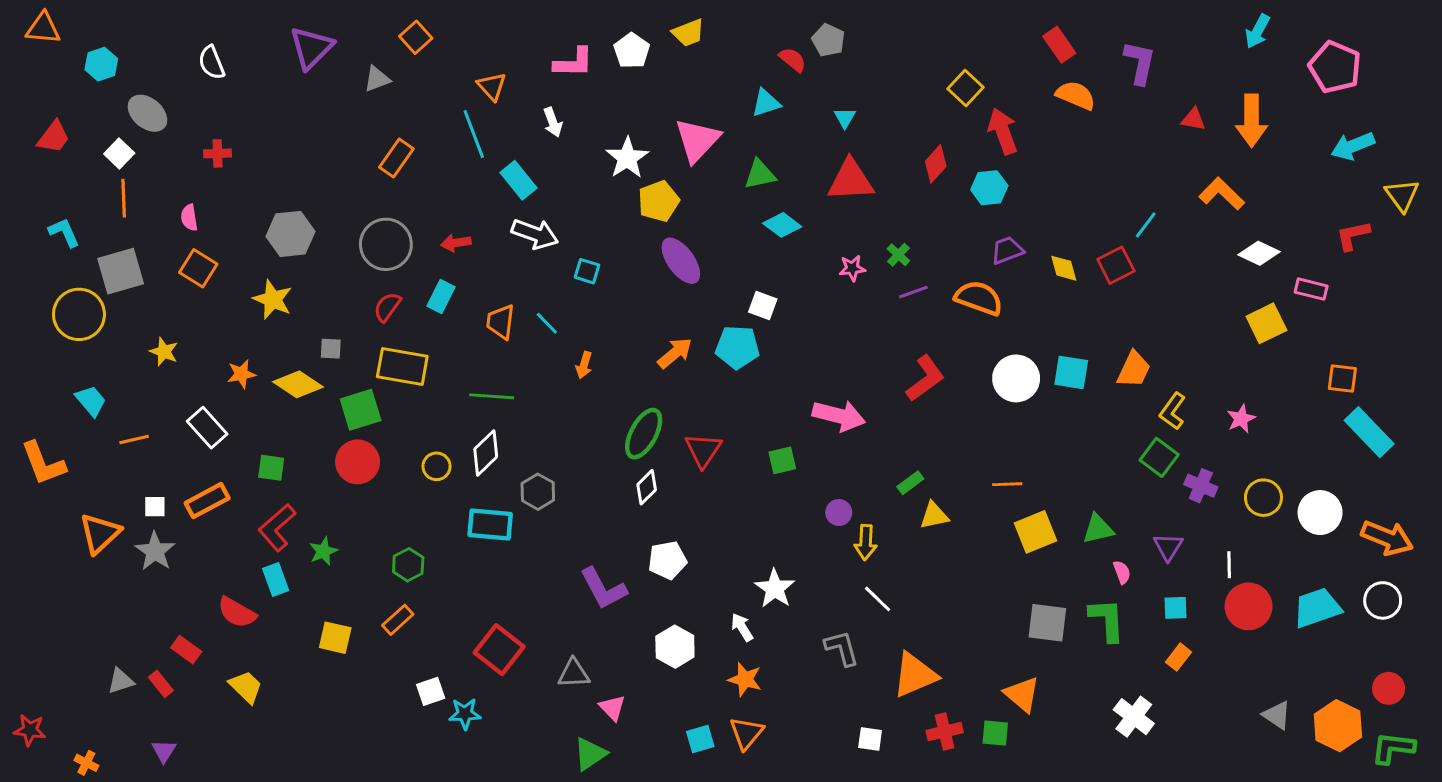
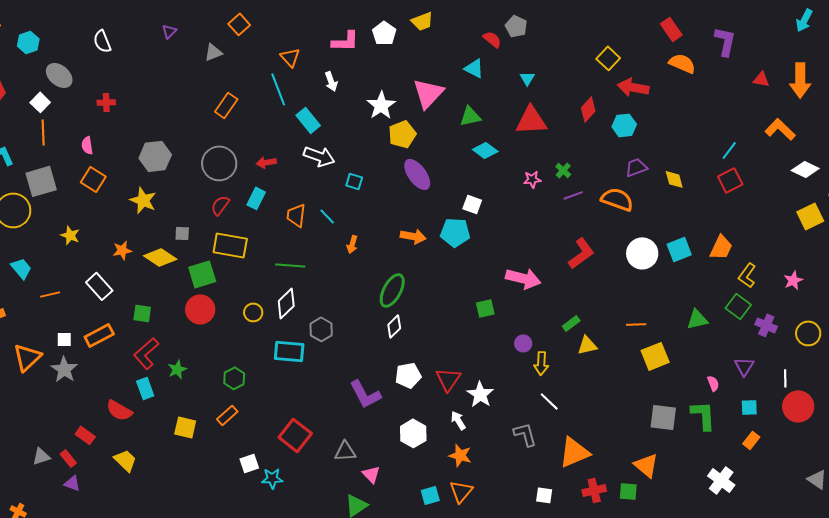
purple triangle: (311, 48) -> (169, 31), size x0.5
cyan triangle: (766, 103) -> (474, 68), turned 45
red arrow: (1003, 131) -> (633, 87), turned -60
red square: (1116, 265) -> (730, 180), moved
orange arrow: (675, 353) -> (413, 236), turned 50
cyan square: (1071, 372) -> (679, 249), turned -30
red triangle: (703, 450) -> (448, 379), moved
green triangle: (1098, 529) -> (697, 319), moved
purple triangle: (164, 751) -> (72, 483), moved, turned -42

